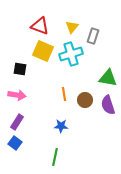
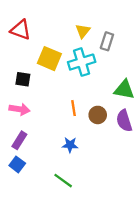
red triangle: (40, 26) -> (21, 30), moved
green line: (55, 157) -> (63, 181), turned -66

